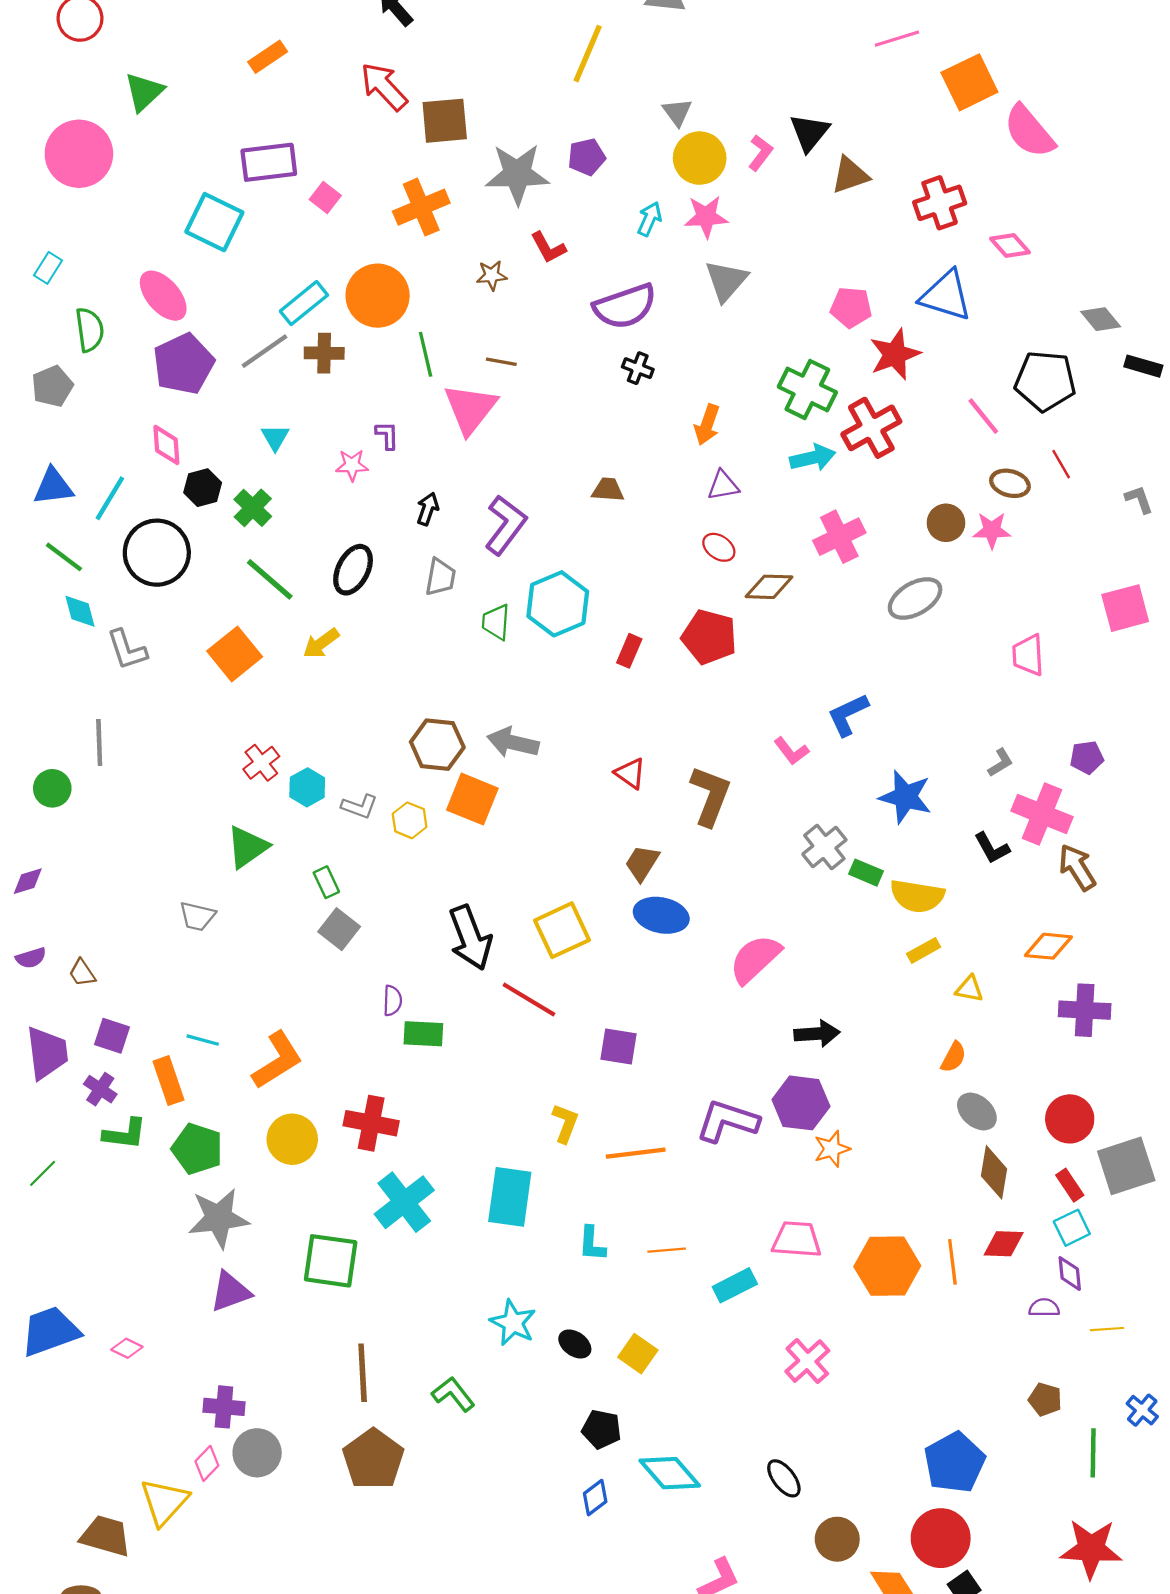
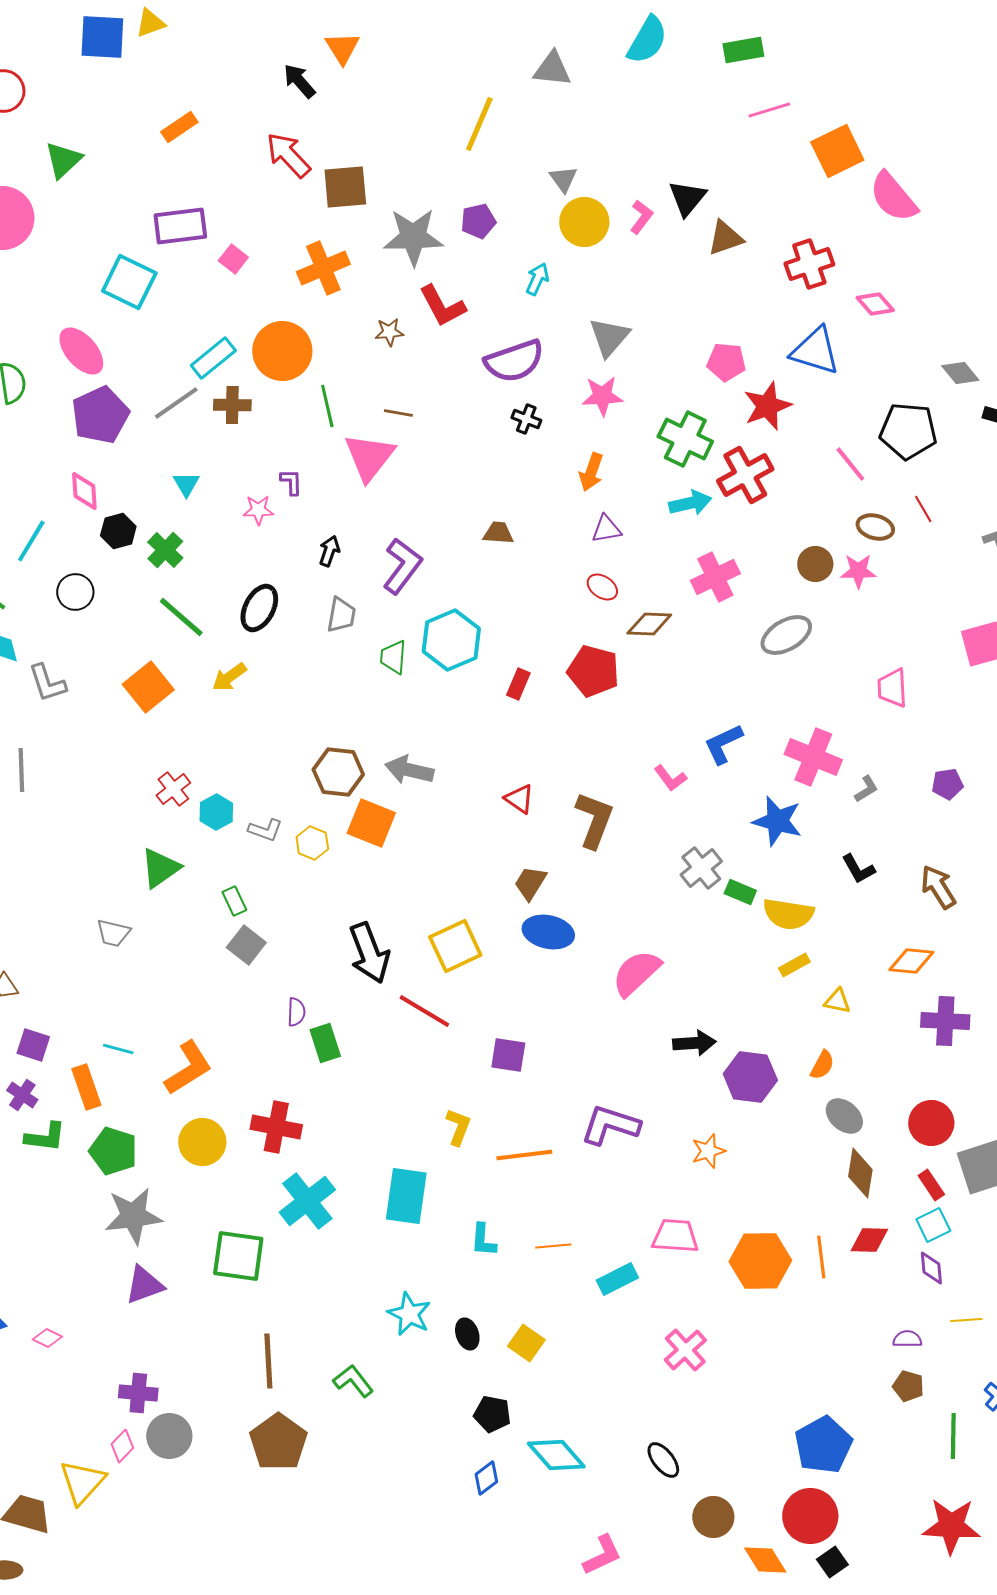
pink star: (706, 217) -> (602, 396), moved
red L-shape: (548, 248) -> (442, 306), size x1.4
black circle: (157, 553) -> (75, 592), size x0.6
pink cross: (1042, 814) -> (813, 757), moved
green rectangle: (423, 1034) -> (325, 1043), turned 69
purple hexagon: (801, 1103) -> (750, 1077), moved
purple semicircle: (1044, 1308) -> (907, 1339), moved
black ellipse: (575, 1344) -> (467, 1334), turned 36

